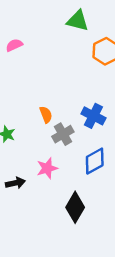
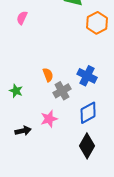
pink semicircle: (14, 45) -> (22, 18), turned -40
black diamond: (75, 207) -> (87, 146), moved

